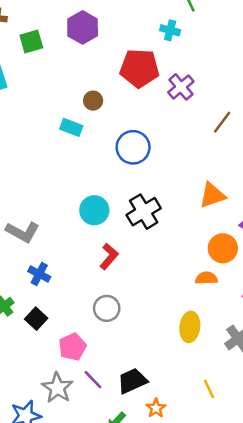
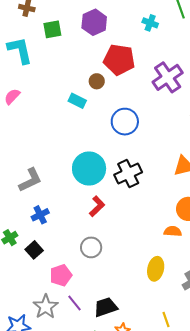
cyan cross: (170, 30) -> (150, 23), moved
red pentagon: (139, 68) -> (119, 60), moved
purple cross: (181, 87) -> (168, 77), size x1.4
cyan circle: (94, 210) -> (89, 168), size x1.4
gray L-shape: (23, 232) -> (30, 180), turned -60
blue cross: (39, 274) -> (40, 215), turned 30

